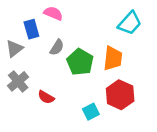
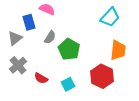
orange trapezoid: (113, 58) -> (118, 50), moved
cyan square: (91, 112) -> (68, 84), moved

